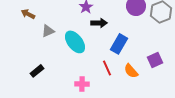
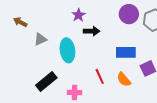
cyan ellipse: (75, 42) -> (67, 50), turned 30
blue rectangle: (119, 44) -> (126, 52), moved, turned 60
black rectangle: (37, 71) -> (46, 82), moved, size x1.5

